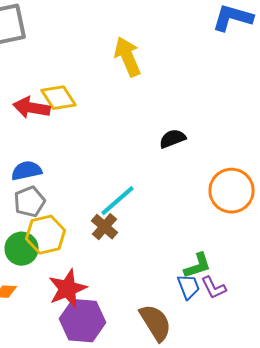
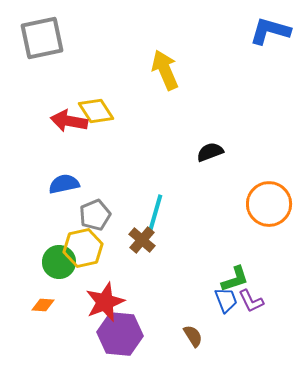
cyan line: (118, 201) -> (155, 214), turned -33
gray pentagon: (30, 202) -> (95, 215), moved
brown semicircle: (156, 323) -> (193, 336), size x0.6

